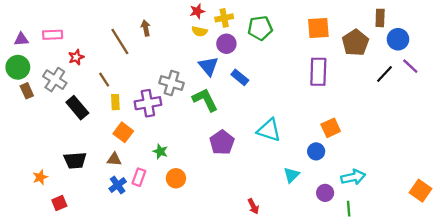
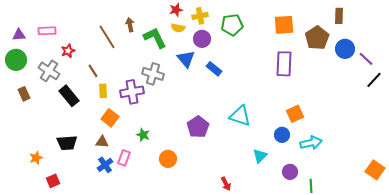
blue circle: (398, 39) -> (345, 49), moved
black line: (385, 74) -> (374, 80), moved
brown rectangle: (27, 91) -> (24, 94), moved
green L-shape: (205, 100) -> (155, 38), moved
cyan arrow: (353, 177) -> (311, 143), moved
orange circle: (176, 178) -> (168, 159), moved

